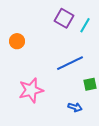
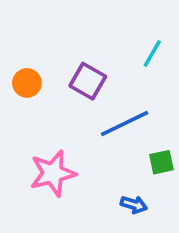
purple square: (64, 18) -> (88, 81), moved

